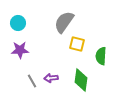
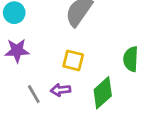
yellow square: (77, 44) -> (73, 60), moved
green diamond: (81, 80) -> (103, 93), turned 40

